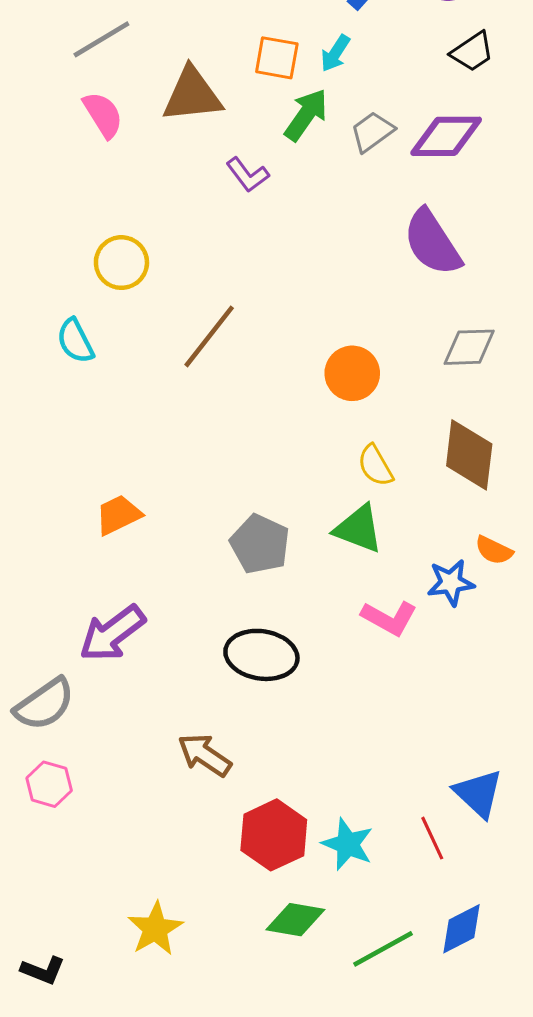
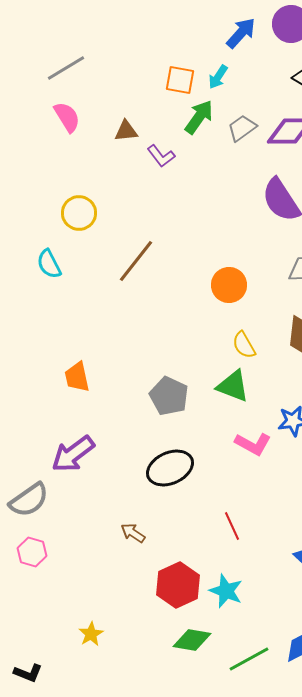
brown triangle: (192, 95) -> (126, 131), moved, size x0.6
orange trapezoid: (118, 515) -> (77, 377), turned -76
black ellipse: (261, 655) -> (170, 468), turned -33
brown arrow: (205, 755) -> (133, 533), size x0.7
red line: (432, 838) -> (232, 526), moved
yellow star: (155, 929) -> (91, 634), moved, size x0.7

